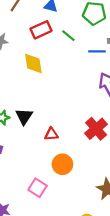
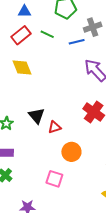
black triangle: (24, 116) -> (37, 116), moved

